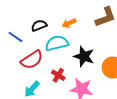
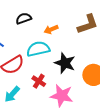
black semicircle: (39, 25) -> (24, 18), moved

